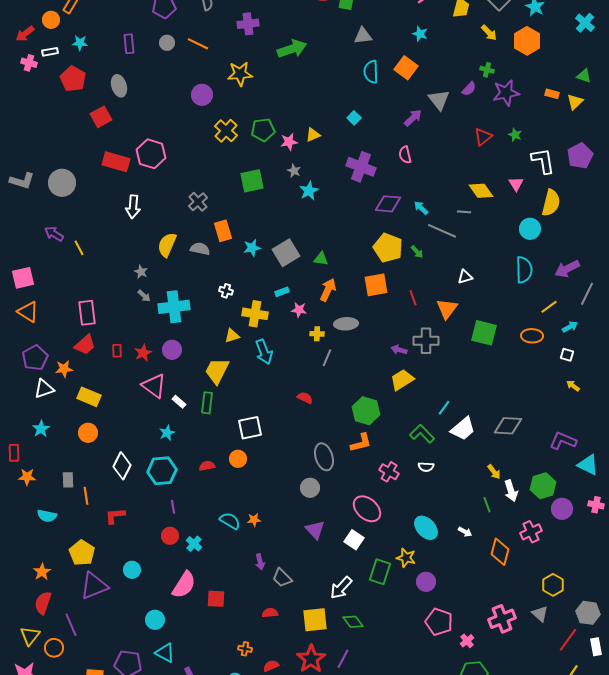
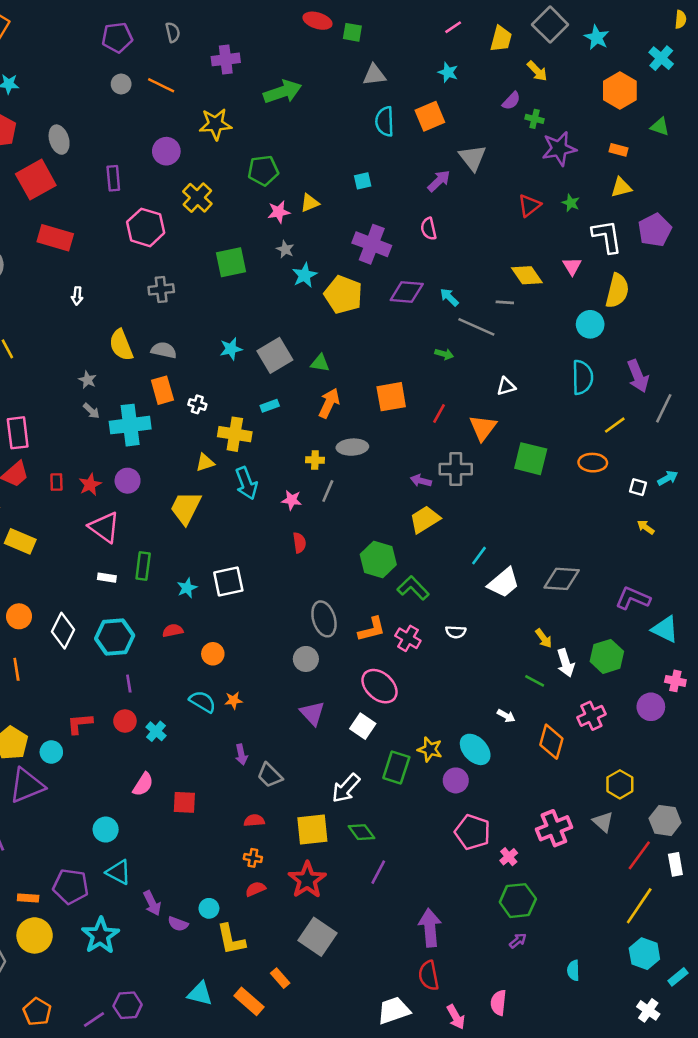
orange hexagon: (527, 41) -> (620, 90), moved
purple rectangle: (129, 44) -> (113, 178), moved
orange square: (406, 68) -> (430, 116), turned 30
purple semicircle: (469, 89) -> (511, 101), moved
yellow triangle: (575, 102) -> (621, 187), moved, turned 30
red square: (101, 117) -> (36, 180), size x1.4
cyan square: (354, 118) -> (363, 181), turned 32
green pentagon: (263, 130) -> (263, 171), moved
pink hexagon: (151, 154) -> (146, 227), moved
gray cross: (198, 202) -> (161, 289), turned 36
white arrow: (133, 207) -> (77, 296), size x0.6
orange rectangle: (223, 231) -> (162, 390), moved
yellow semicircle: (167, 245) -> (121, 345), turned -45
yellow pentagon: (388, 248) -> (343, 295), moved
green arrow: (417, 252) -> (444, 354), turned -32
purple arrow: (567, 269) -> (638, 376), turned -85
red line: (413, 298) -> (439, 413), turned 49
pink star: (299, 310) -> (292, 500), moved
cyan arrow: (570, 327) -> (668, 478), moved
red semicircle: (305, 398) -> (299, 543), turned 56
white rectangle: (179, 402) -> (107, 578), moved, turned -32
green rectangle: (207, 403) -> (143, 566), moved
orange circle: (88, 433) -> (19, 616), moved
cyan star: (167, 433) -> (187, 588), moved
green L-shape: (422, 434) -> (413, 588), moved
orange L-shape: (361, 443) -> (372, 629), moved
orange circle: (238, 459) -> (213, 654), moved
green line: (487, 505) -> (535, 681), turned -42
purple circle: (562, 509) -> (651, 707), moved
red L-shape: (115, 516) -> (80, 724), moved
cyan ellipse: (426, 528) -> (475, 749), moved
cyan circle: (132, 570) -> (51, 752), moved
pink semicircle: (184, 585) -> (143, 784), size x0.7
orange cross: (245, 649) -> (253, 858), moved
purple line: (343, 659) -> (378, 872), moved

